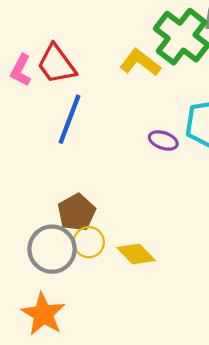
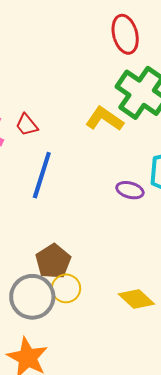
red trapezoid: (56, 64) -> (27, 125), size x0.6
yellow diamond: (136, 254) -> (136, 299), moved

